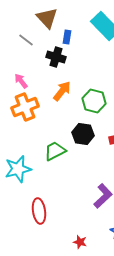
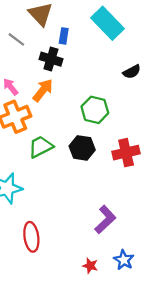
orange arrow: (62, 91) -> (43, 90), moved
green trapezoid: (55, 151) -> (41, 147), moved
red star: (80, 242) -> (90, 266), moved

